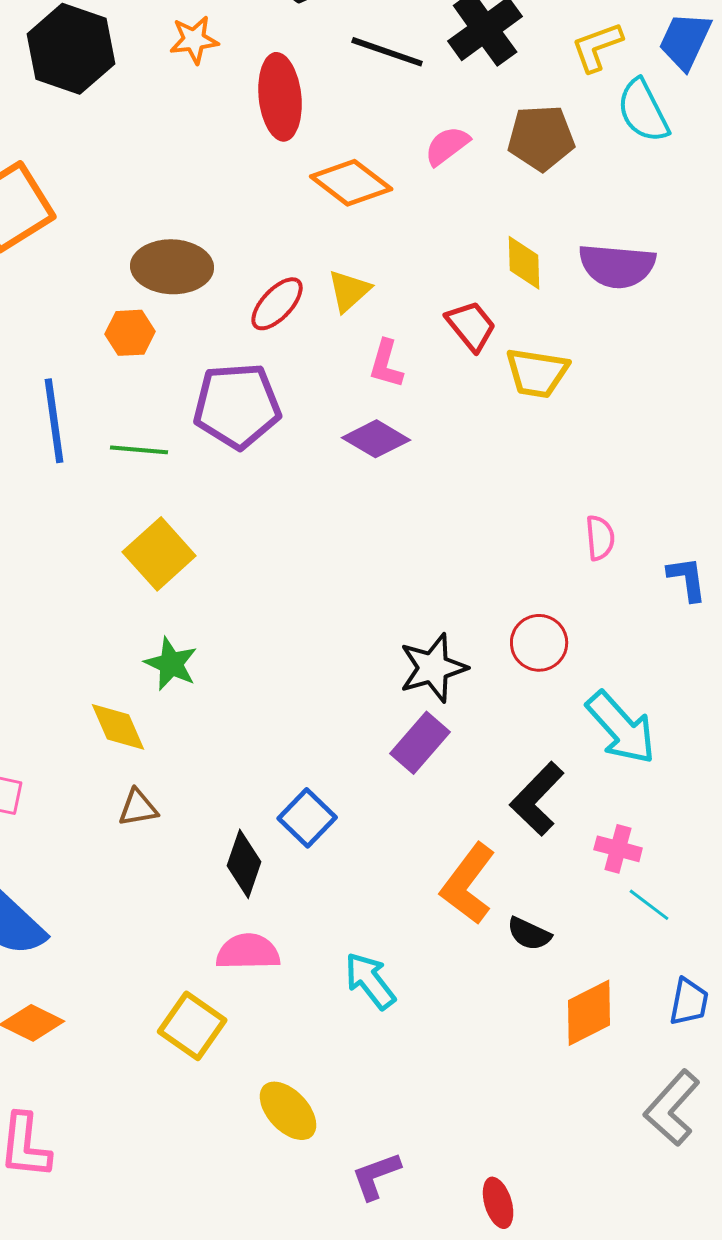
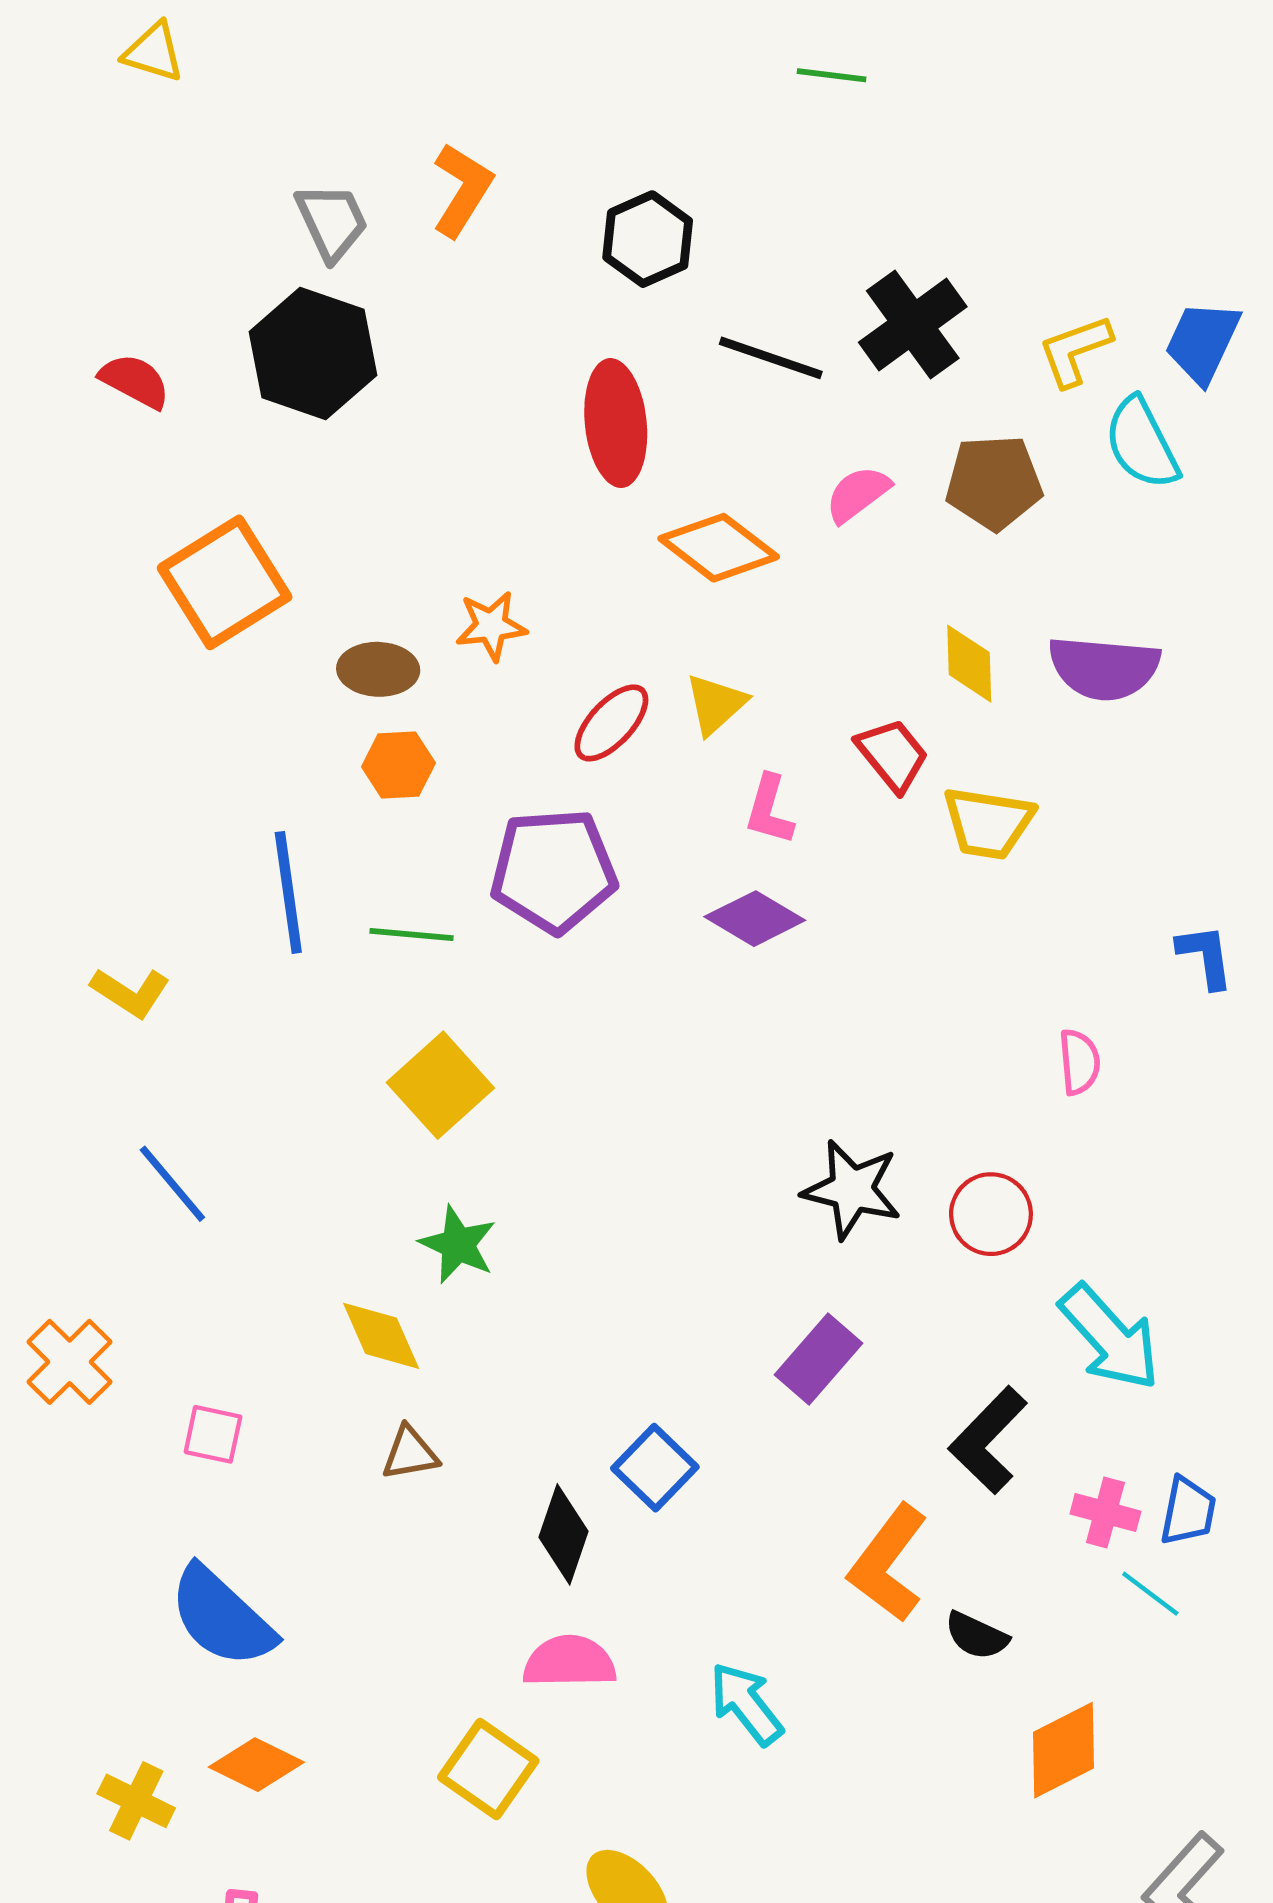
orange star: (194, 40) -> (491, 626), moved
brown ellipse: (172, 267) -> (378, 669), moved, size x0.7
blue L-shape: (687, 579) -> (1205, 956), moved
black star: (433, 668) -> (852, 1189), moved, turned 30
blue trapezoid: (689, 1002) -> (1188, 1511), moved

